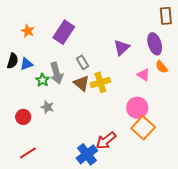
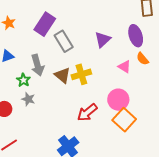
gray rectangle: (83, 62) -> (64, 41), moved, size x1.5
green star: (42, 80) -> (23, 80), moved
red arrow: (106, 141) -> (87, 112), moved

